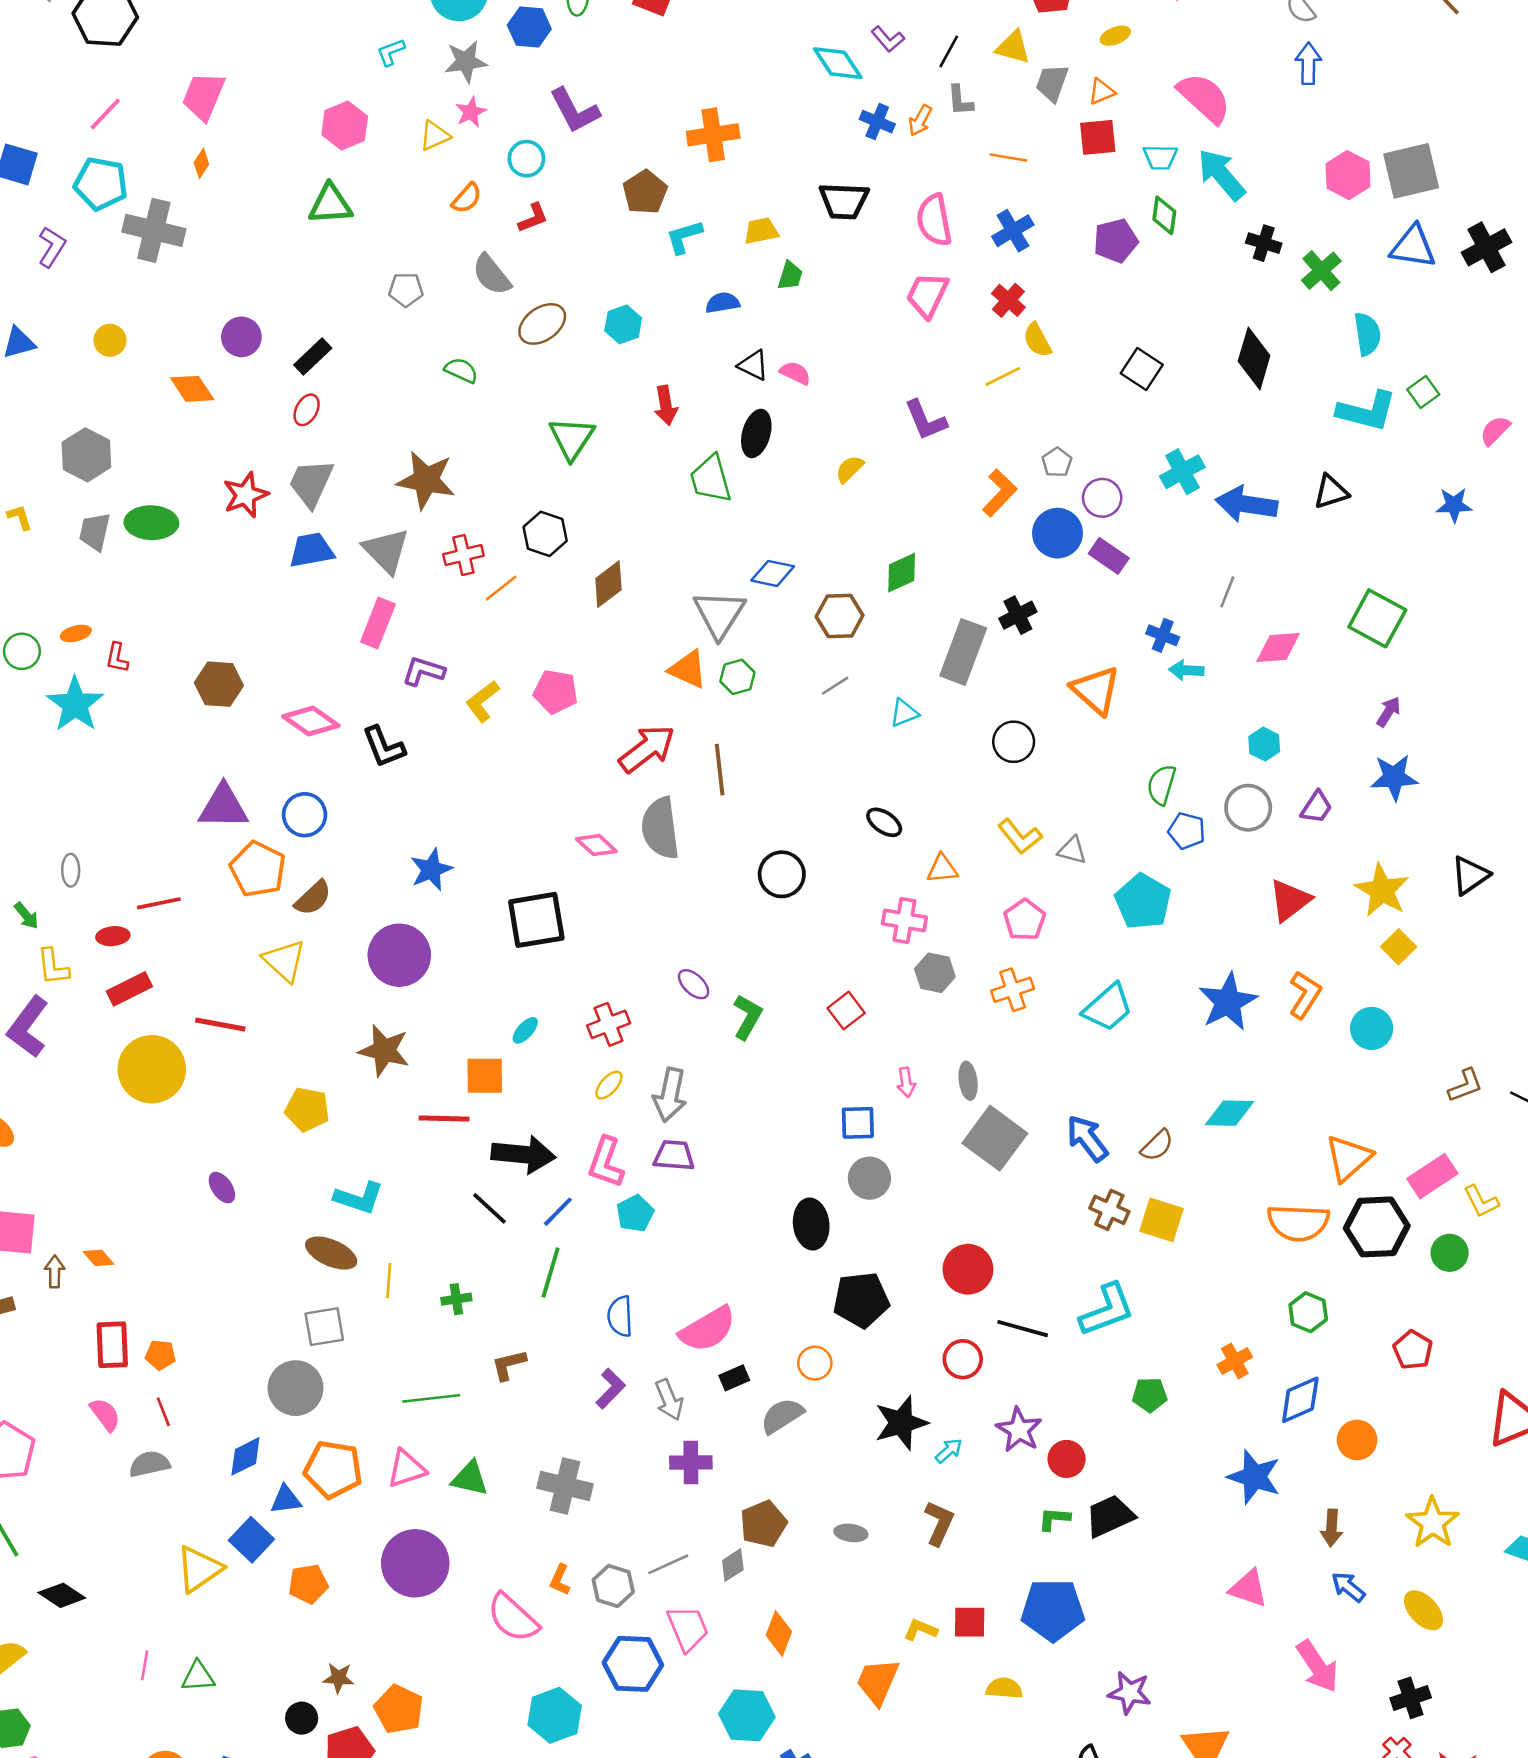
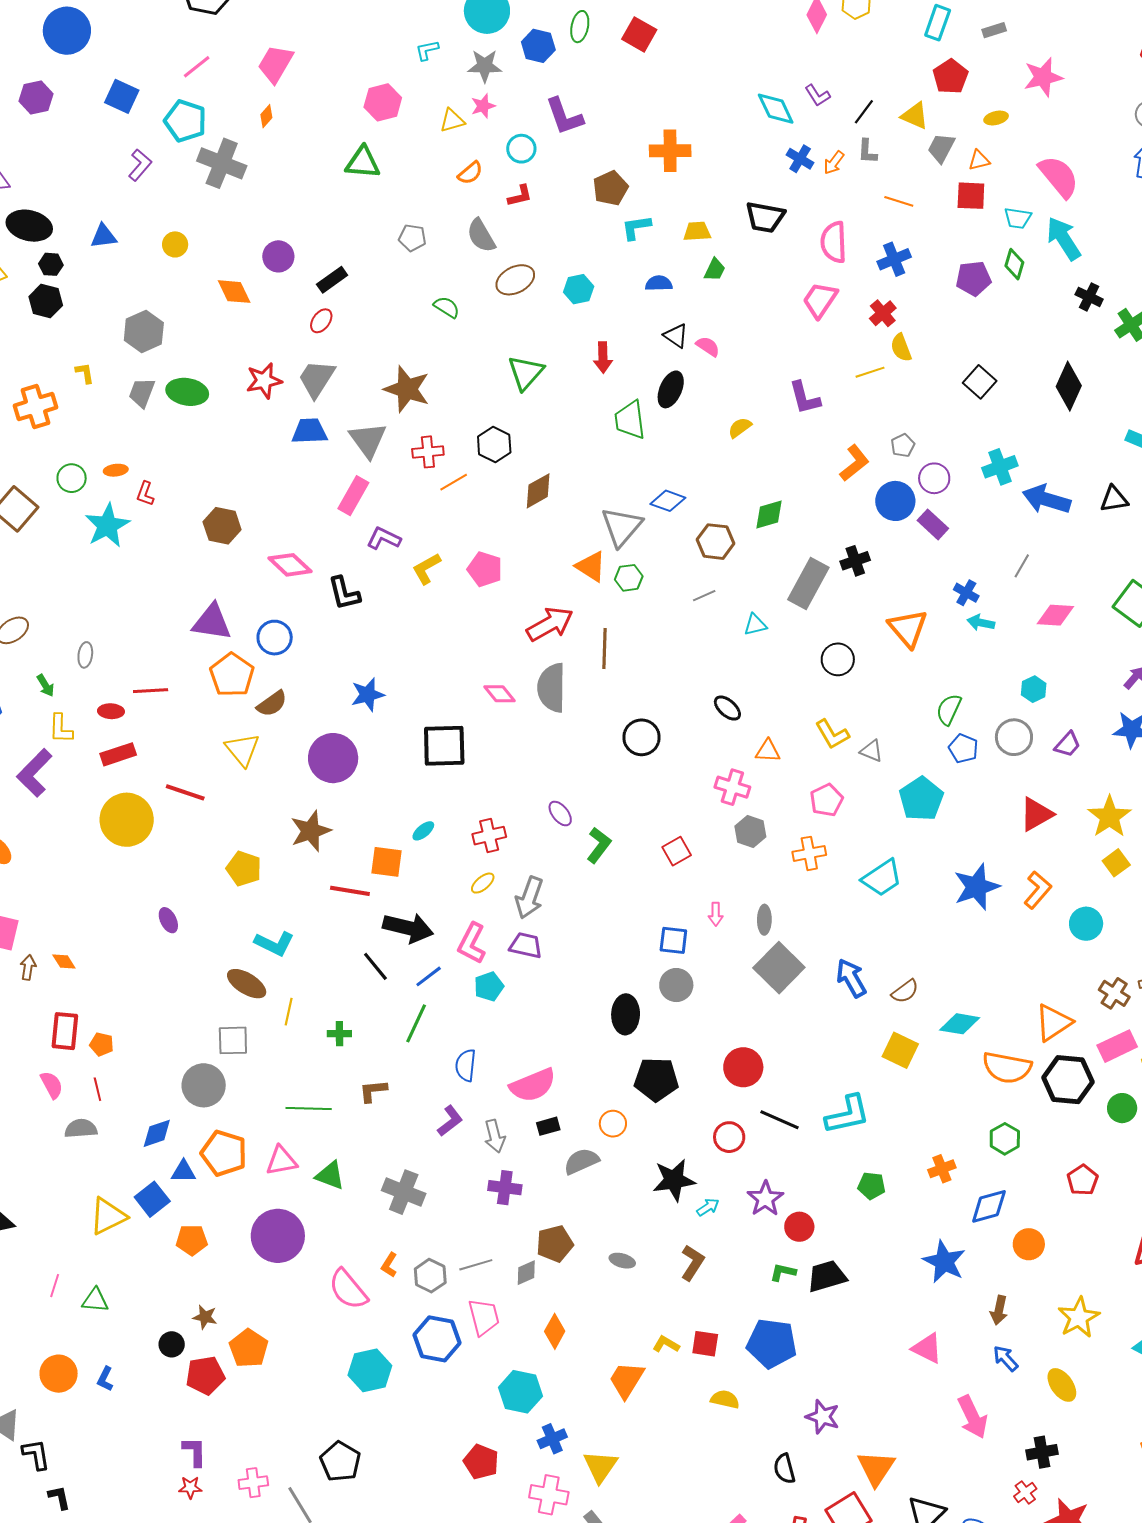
brown star: (384, 1050) -> (311, 831), turned 30
cyan diamond: (1230, 1113) -> (960, 1024), moved
brown cross: (1109, 1210) -> (1114, 993), moved

